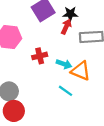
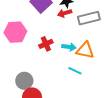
red arrow: (66, 27) -> (65, 13), turned -120

